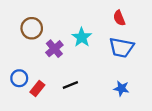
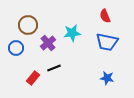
cyan star: (82, 37) -> (72, 33), turned 30
blue circle: (19, 78) -> (16, 48), moved
black line: (70, 85) -> (54, 68), moved

